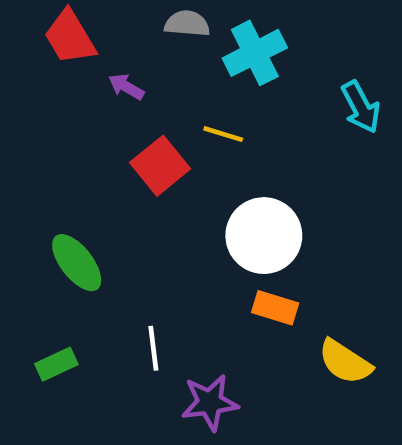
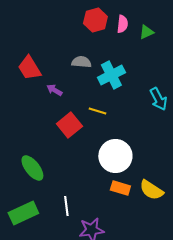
yellow semicircle: (345, 362) -> (151, 190), moved
green rectangle: (56, 364) -> (23, 213), size x1.6

